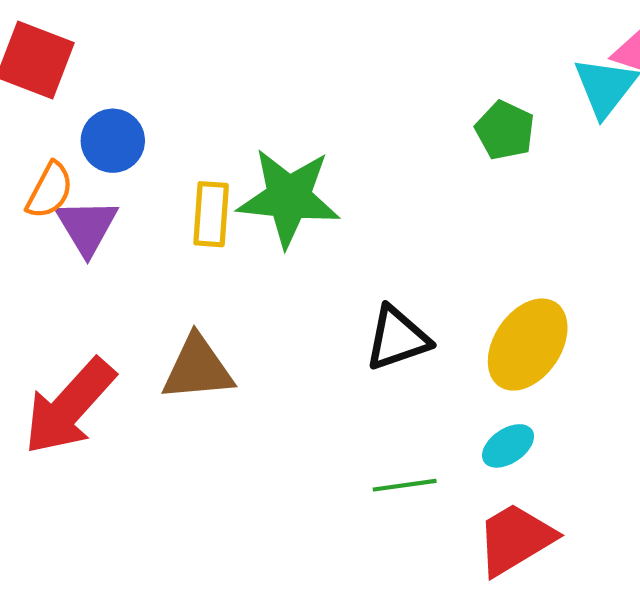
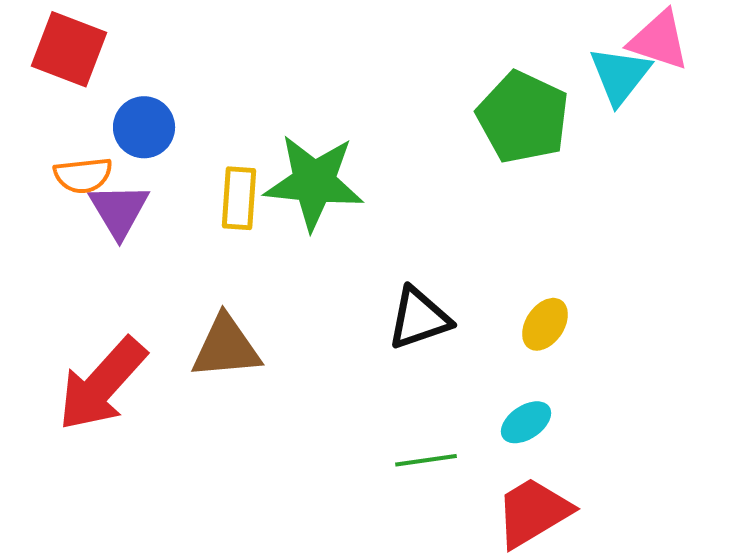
green pentagon: (505, 130) -> (523, 117), size x1.6
orange semicircle: (50, 190) -> (83, 175), turned 56
yellow ellipse: (528, 345) -> (545, 324), size x0.6

